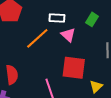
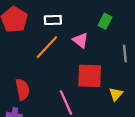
white rectangle: (57, 18) -> (53, 20), moved

